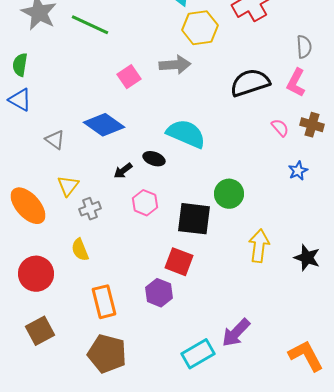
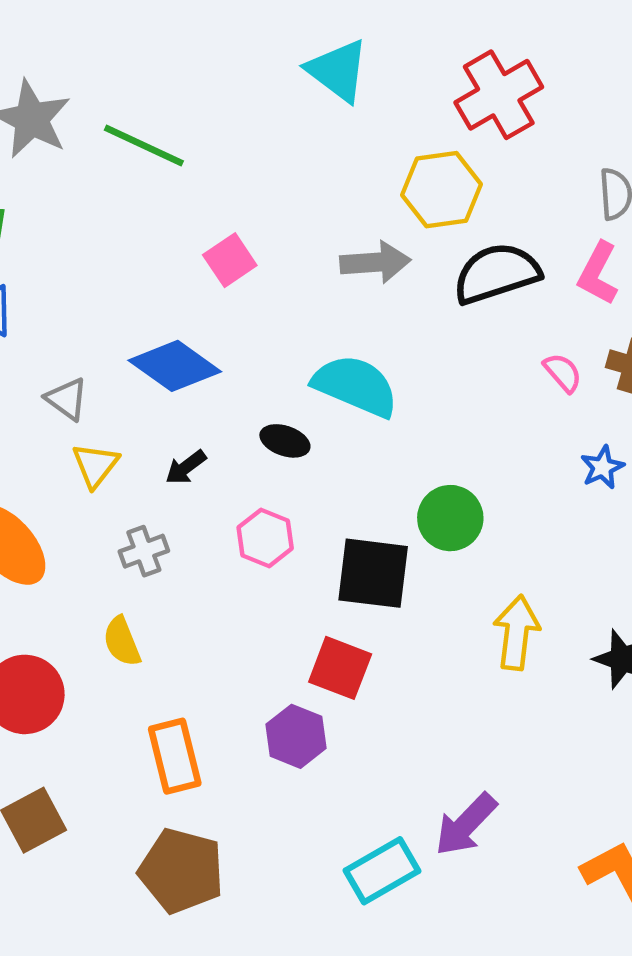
yellow hexagon: (200, 28) -> (441, 190), moved
gray arrow: (175, 65) -> (375, 262), moved
black arrow: (123, 171) -> (186, 467), moved
yellow triangle: (68, 186) -> (95, 465), moved

